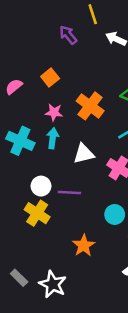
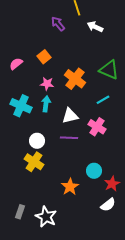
purple line: (69, 193) -> (69, 138), moved
cyan circle: (115, 214) -> (94, 171), moved
gray rectangle: (19, 278) -> (20, 212), turned 64

